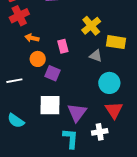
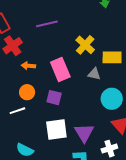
pink rectangle: (63, 46) -> (60, 69), size x1.6
orange circle: (38, 59) -> (27, 92), moved

